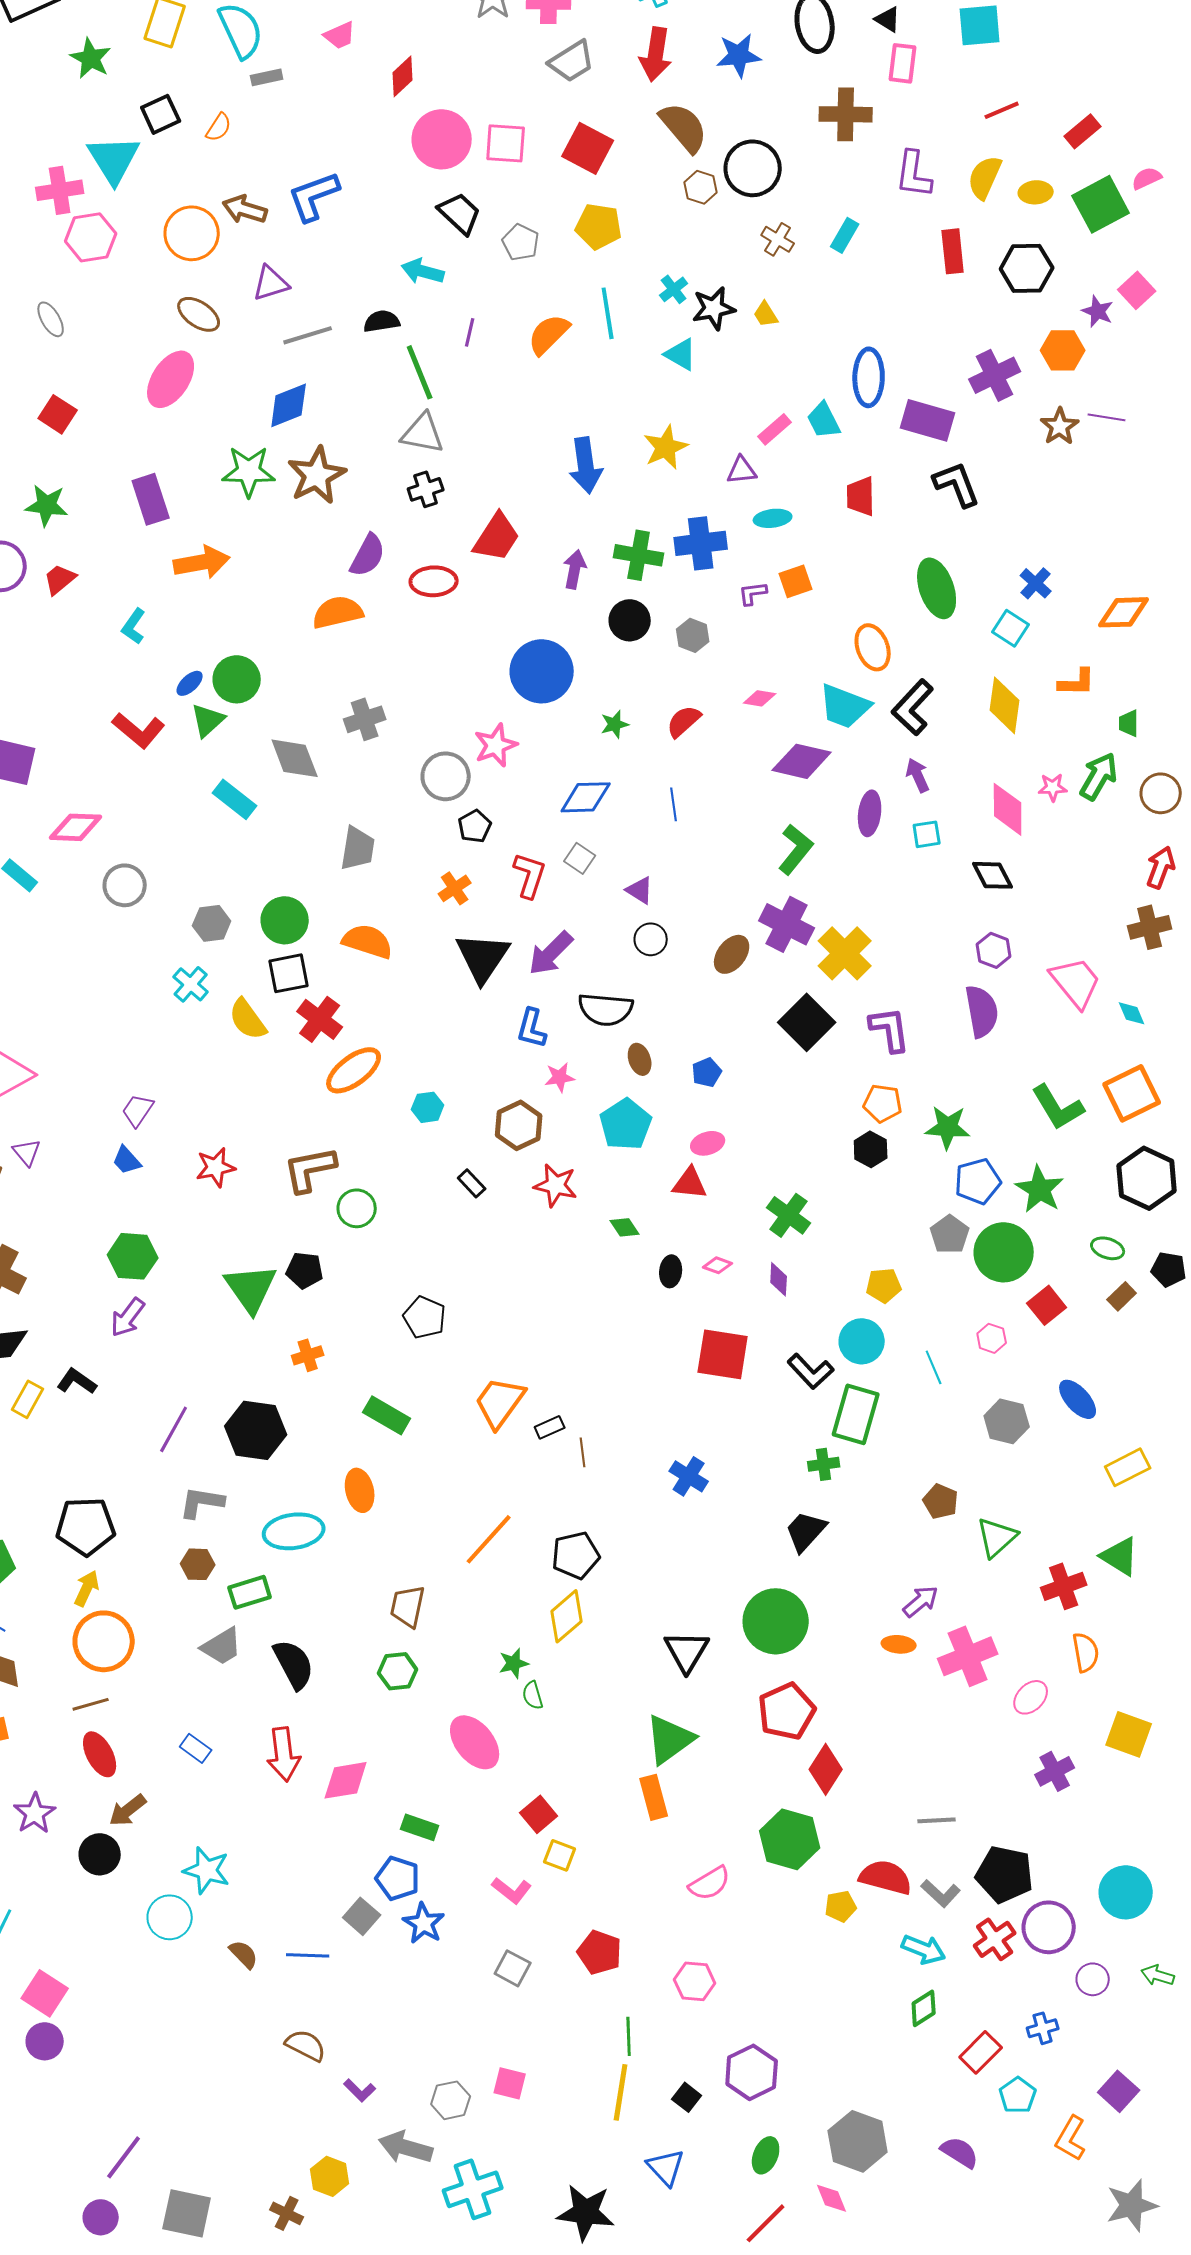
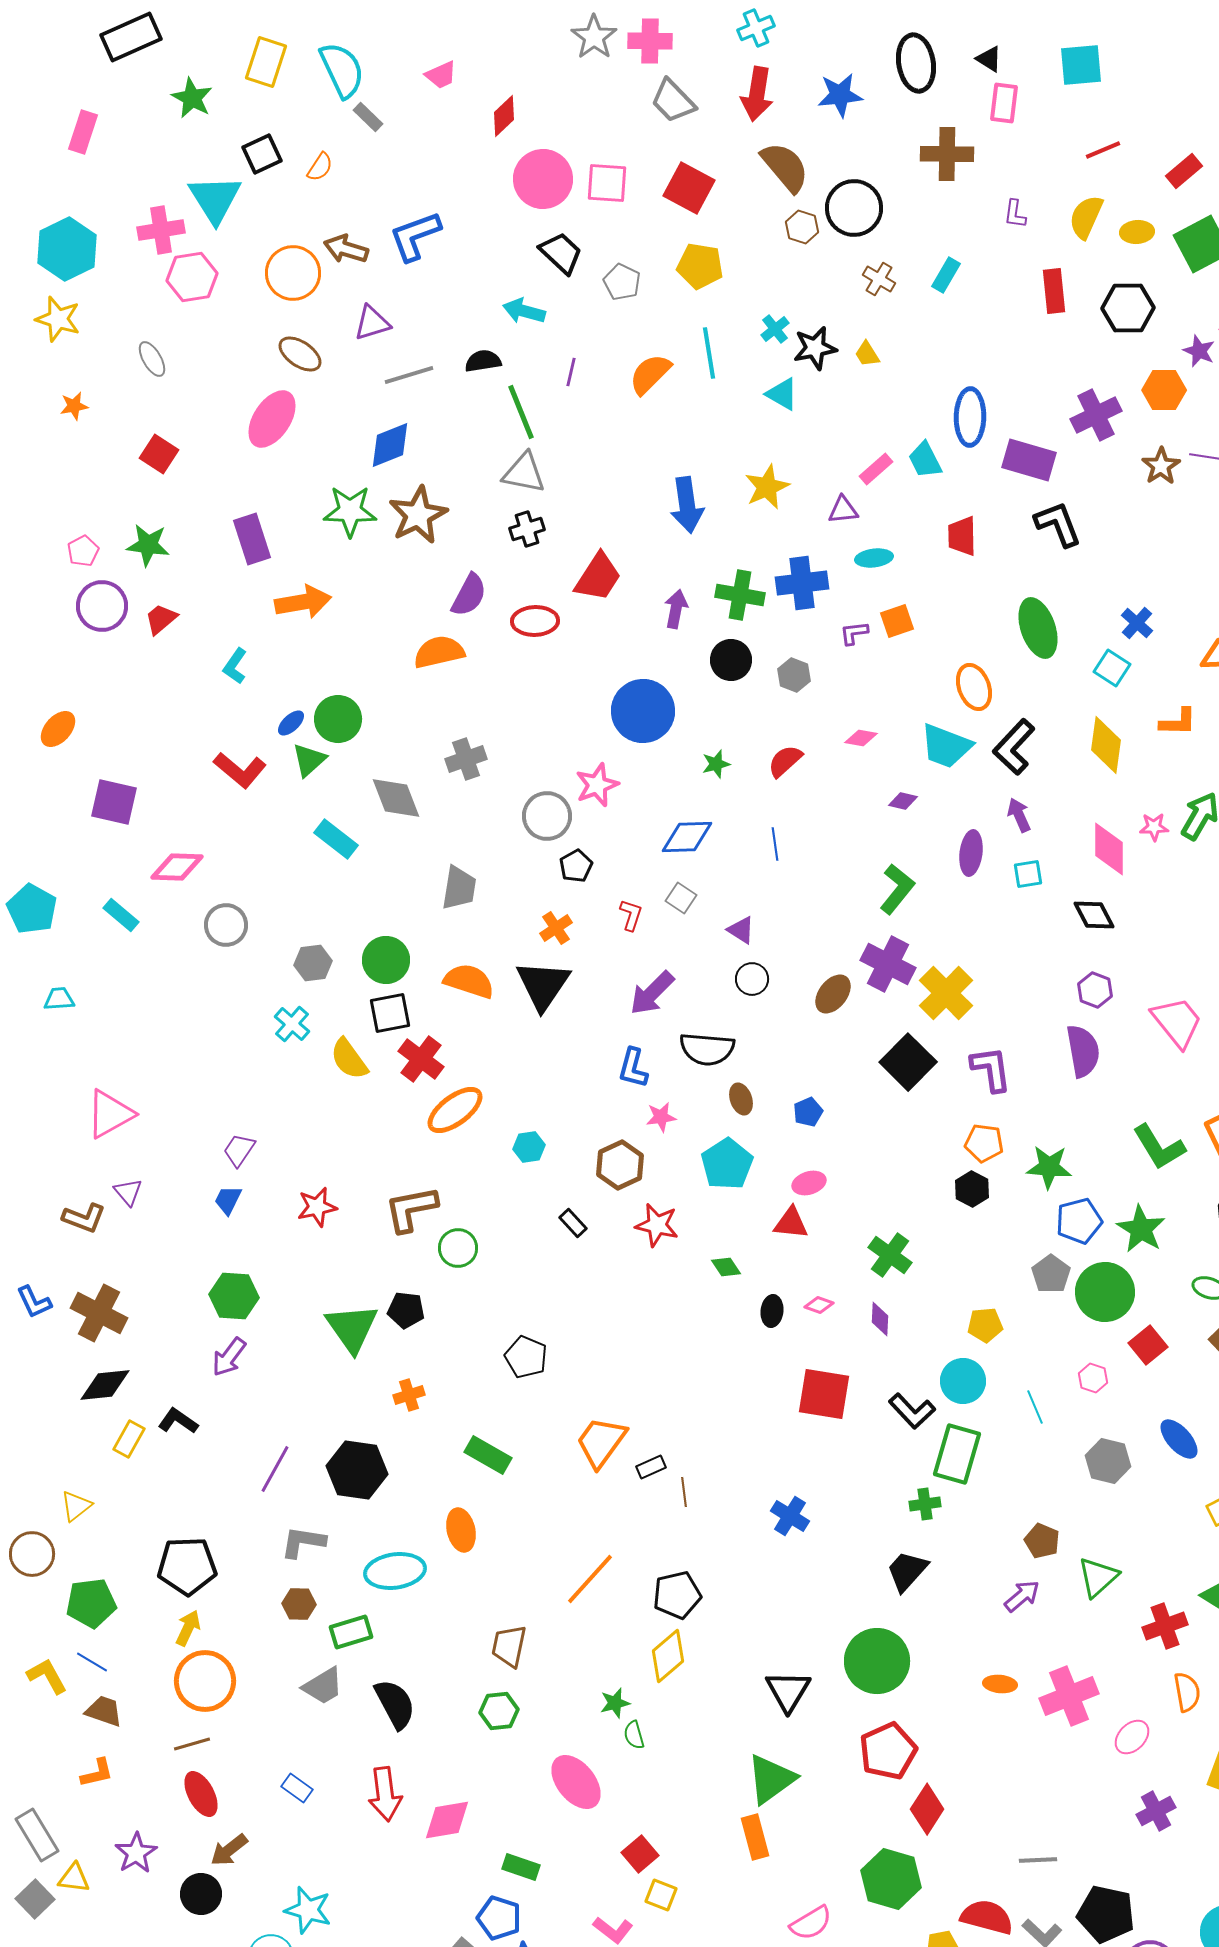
gray trapezoid: (572, 61) -> (673, 101), turned 78
gray rectangle: (267, 77) -> (368, 117), turned 56
purple L-shape: (914, 174) -> (1015, 214), size x0.6
purple diamond: (802, 761) -> (903, 801), size x0.5
red L-shape: (530, 875) -> (631, 915), size x0.7
black triangle: (483, 957) -> (543, 985), moved
blue trapezoid: (127, 1160) -> (228, 1200), turned 68
purple arrow: (921, 1601) -> (1022, 1596), moved

